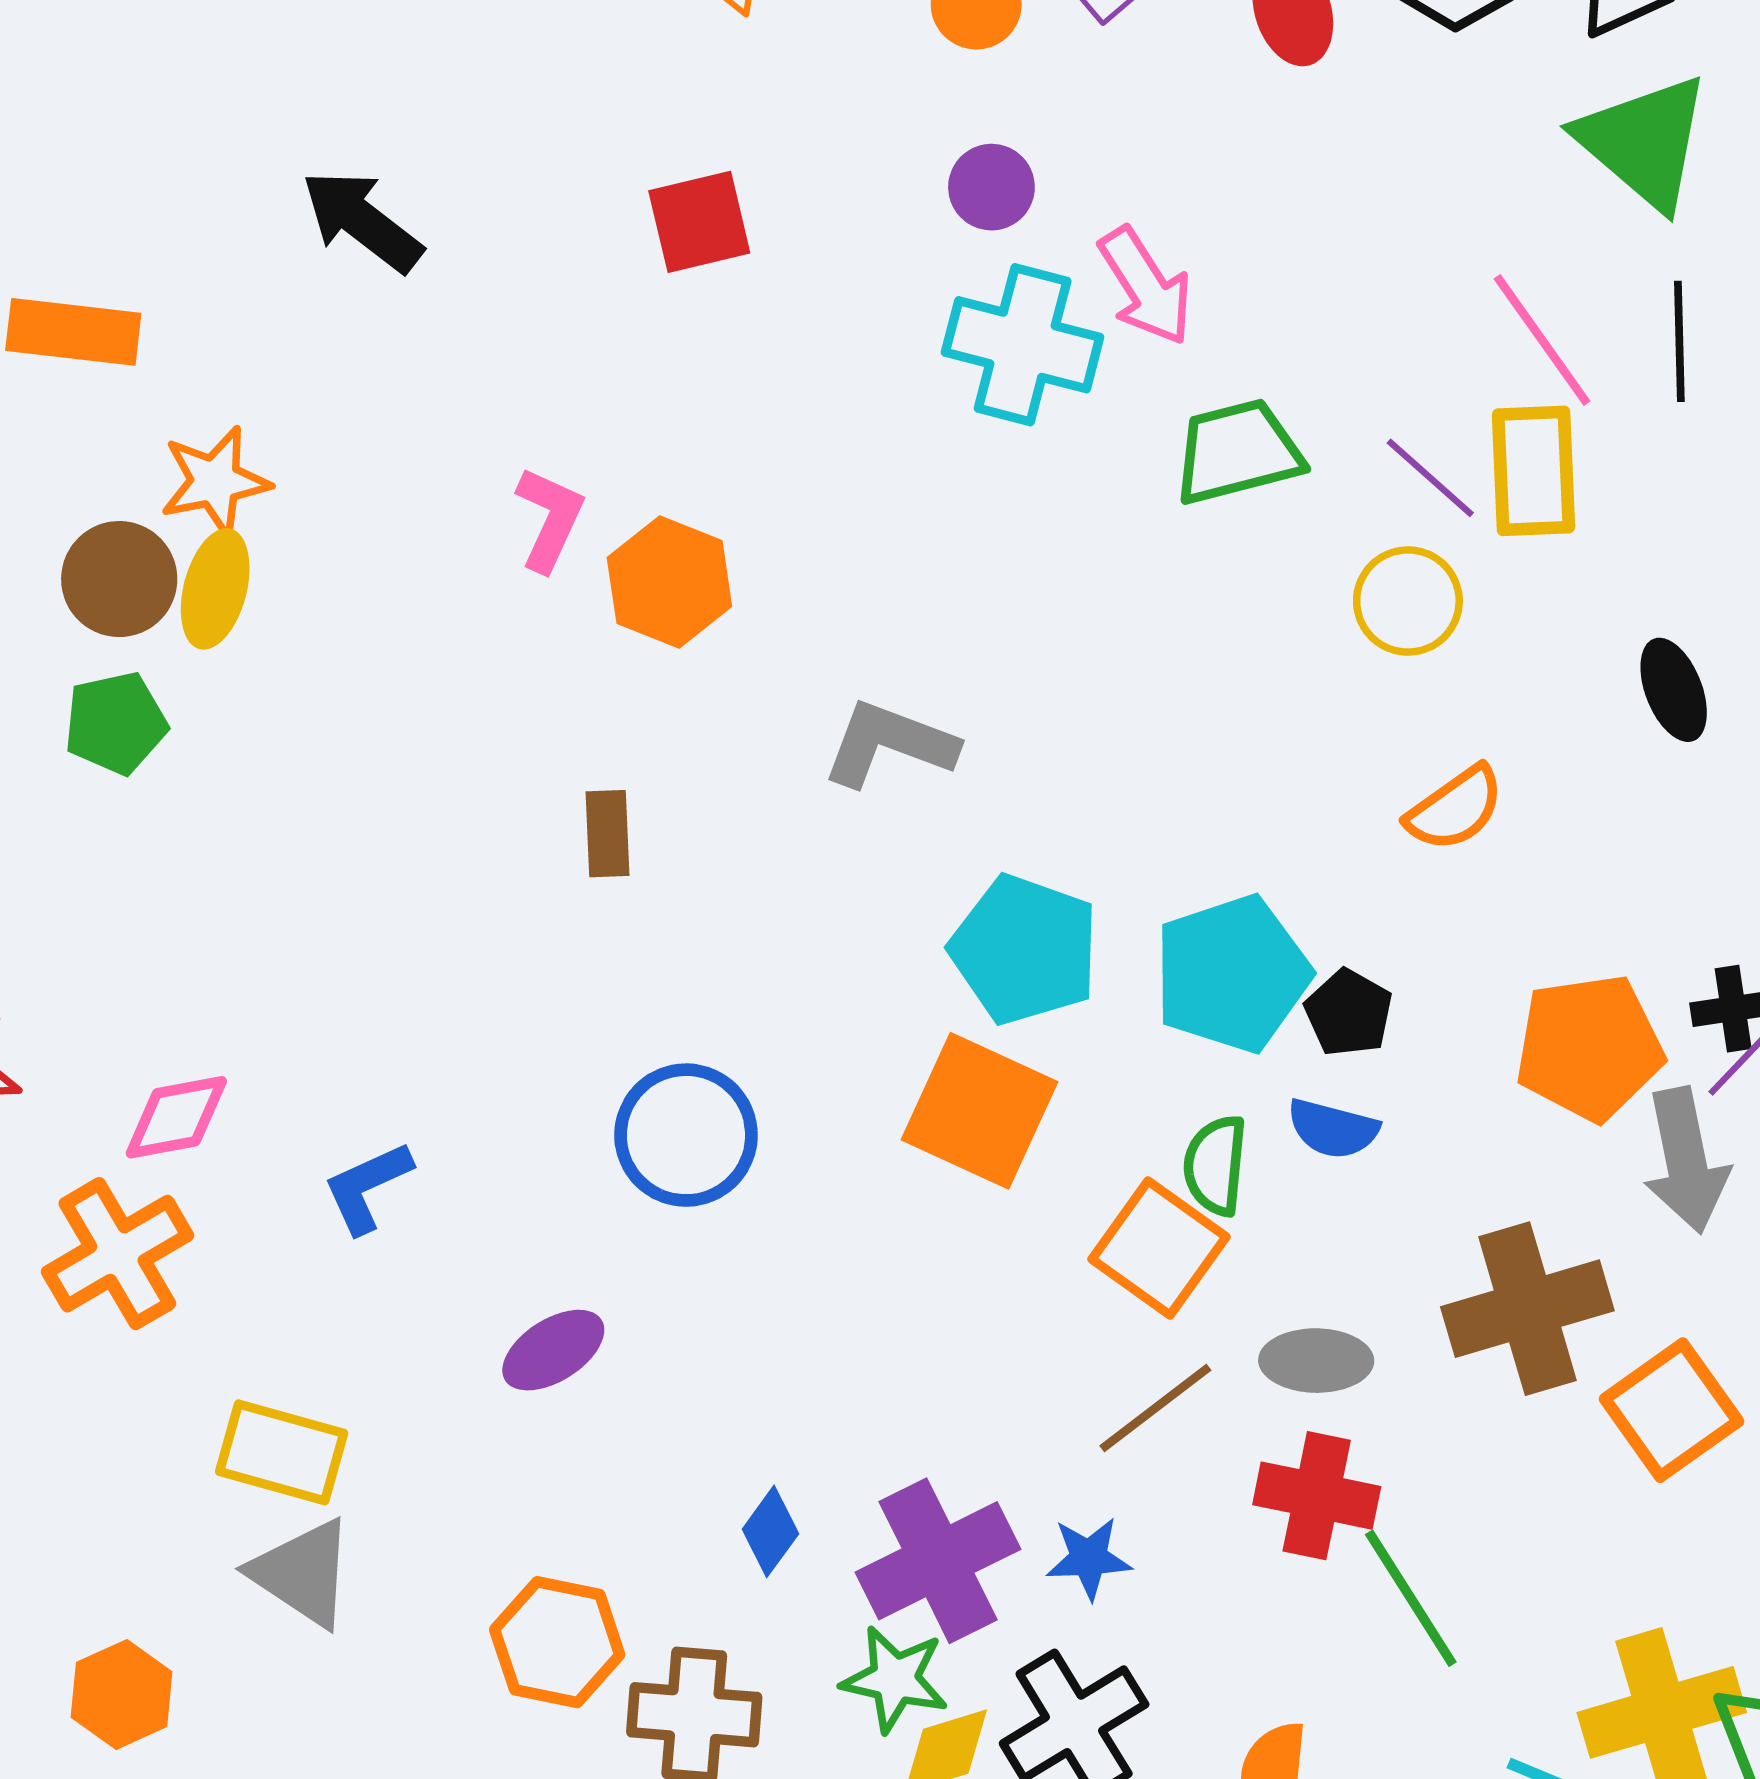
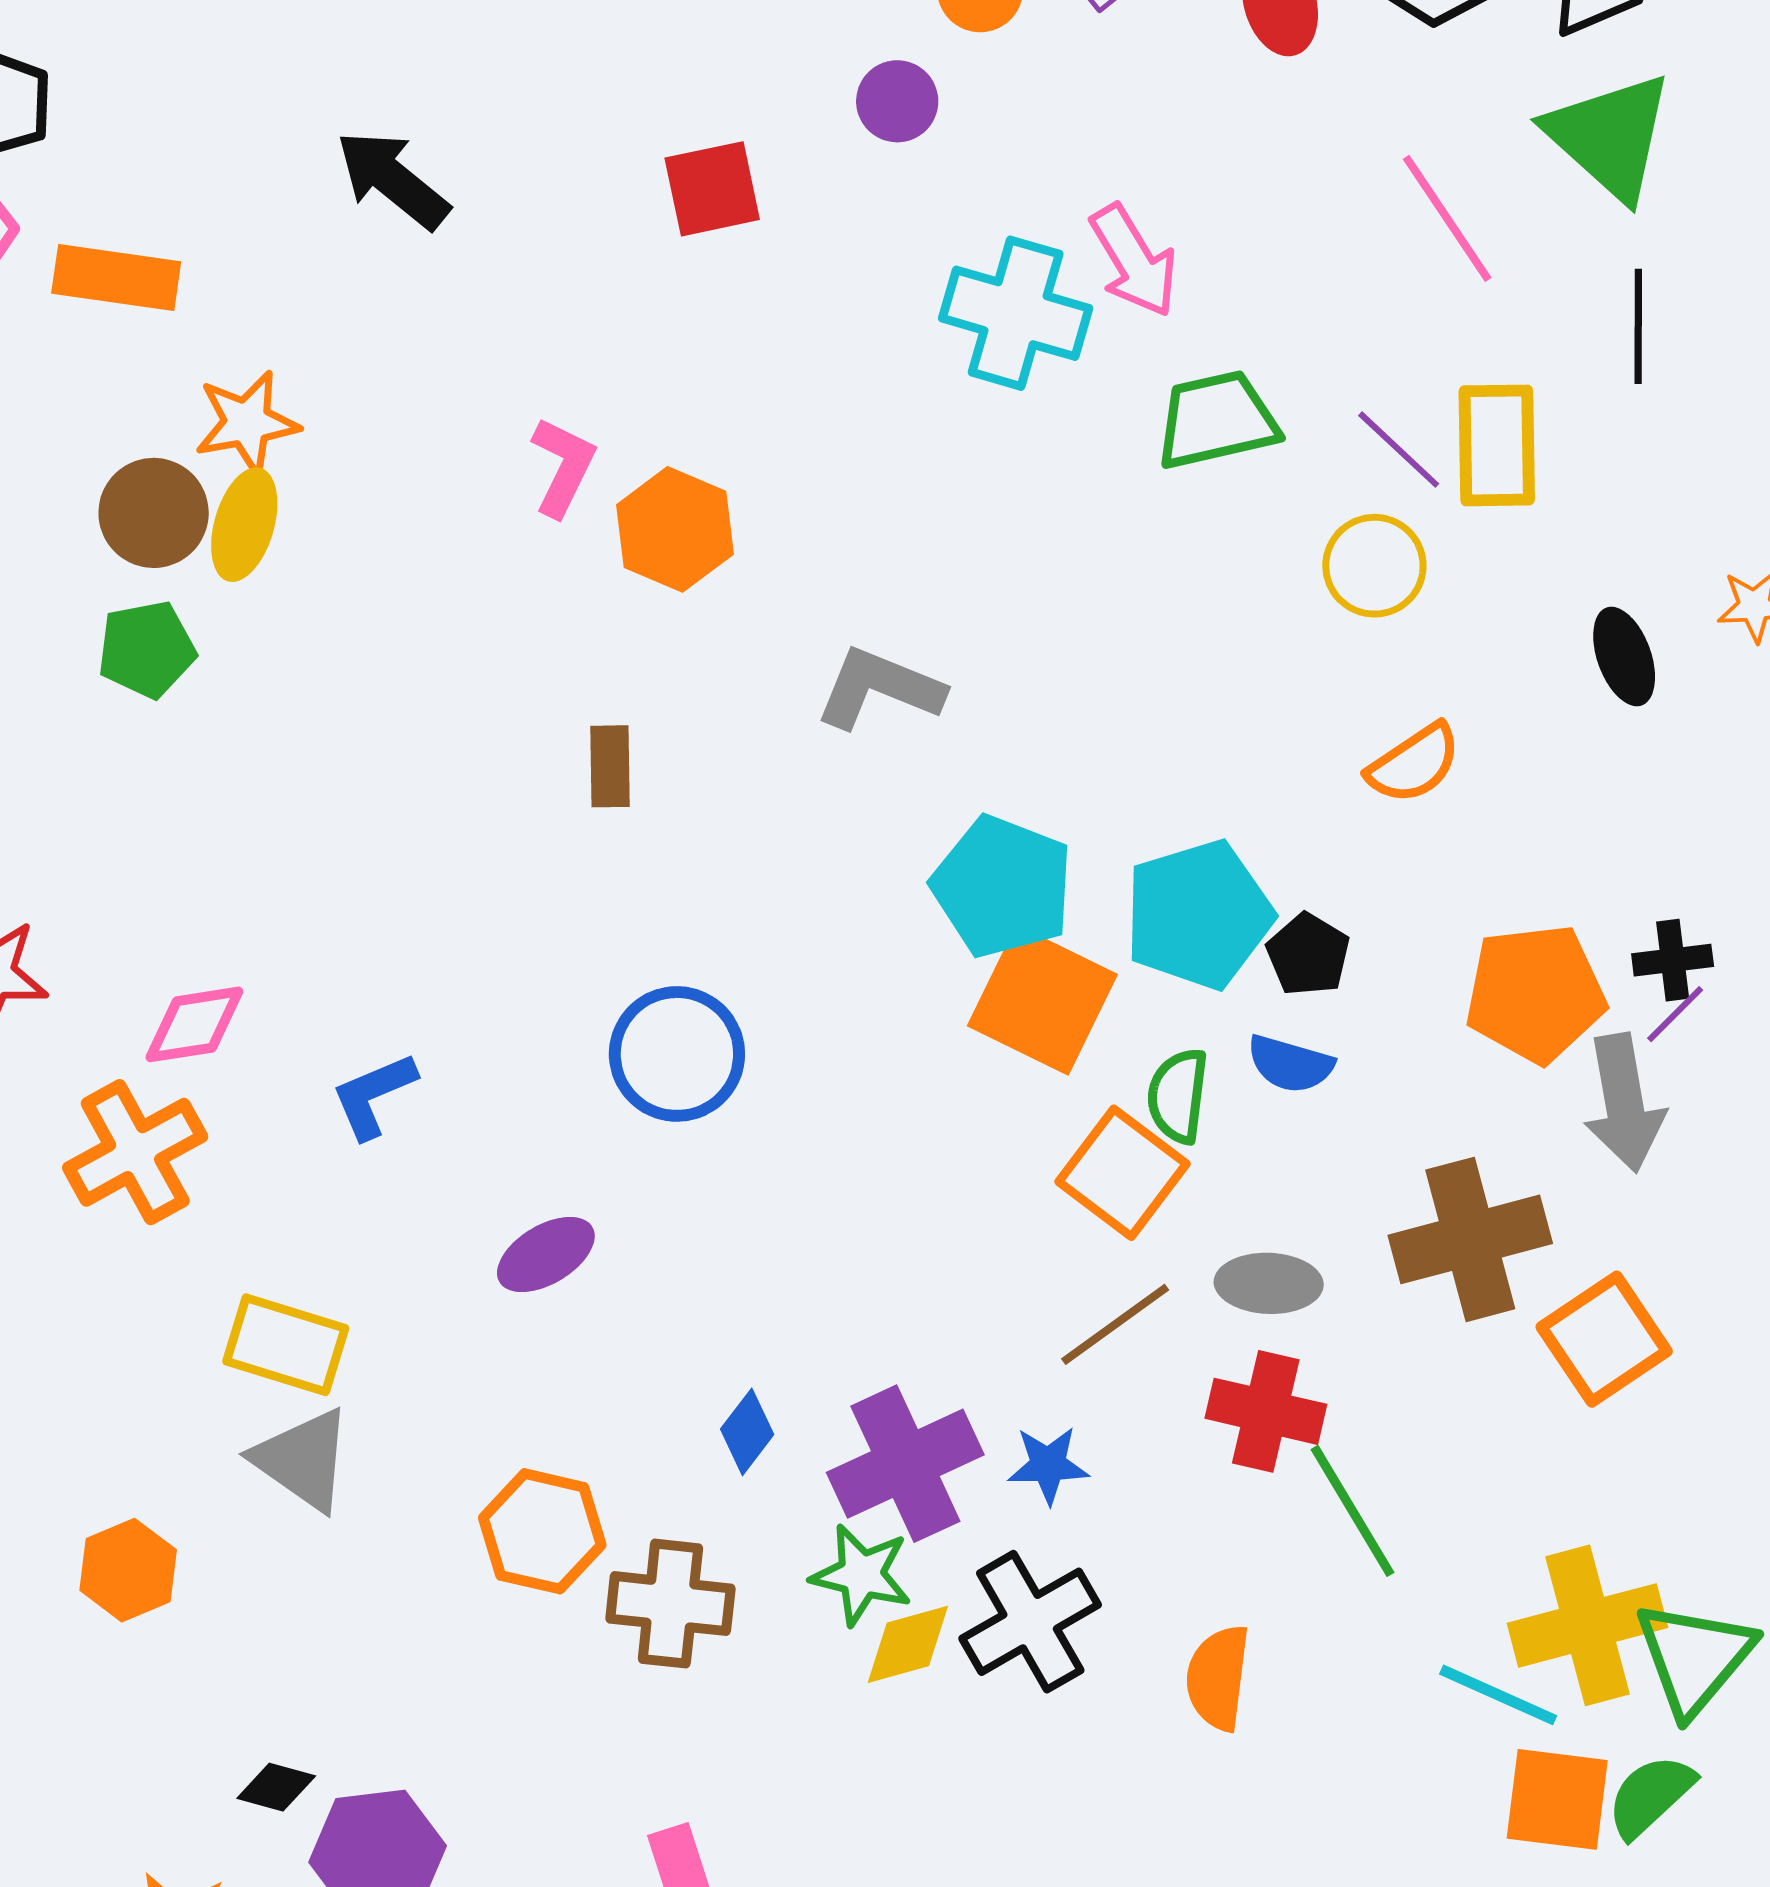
purple circle: (991, 187) -> (897, 101), moved
pink line: (1542, 340) -> (1447, 218), moved
orange square: (980, 1111) -> (1042, 1000), moved

